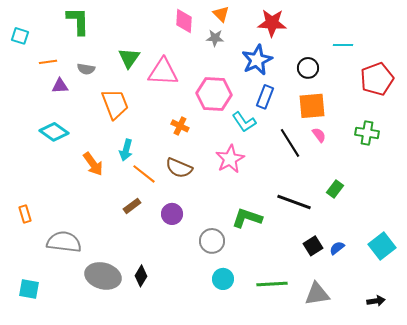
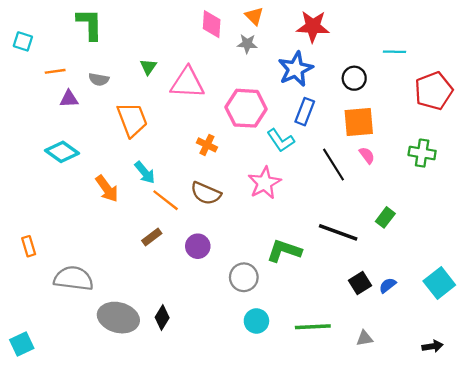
green triangle: (129, 58) -> (148, 67), size x0.7
cyan arrow: (126, 150) -> (145, 173), turned -55
cyan square: (29, 289) -> (22, 344), moved, turned -35
gray triangle: (317, 294) -> (365, 338), size x0.6

